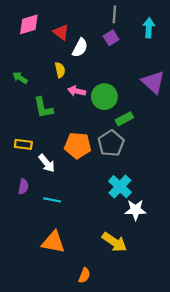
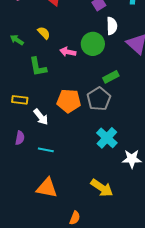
white semicircle: (80, 48) -> (112, 26), moved, turned -30
yellow semicircle: (60, 70) -> (44, 33), moved, turned -32
green circle: (104, 97) -> (93, 44), moved
white star: (135, 210) -> (132, 159), moved

